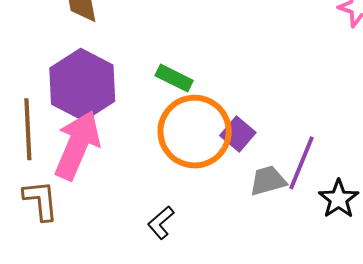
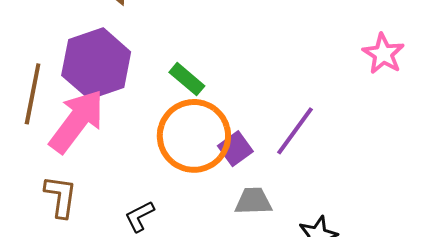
purple line: (301, 163) -> (295, 131), moved
brown L-shape: (41, 200) -> (61, 197), moved

